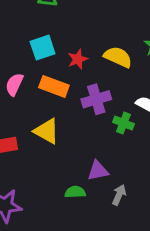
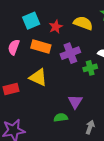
green cross: (123, 123) -> (90, 68), turned -32
purple triangle: (98, 171) -> (75, 102), turned -42
gray arrow: (119, 195) -> (90, 127), moved

